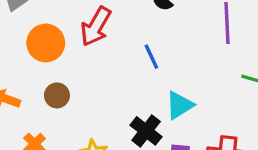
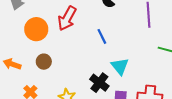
cyan triangle: (180, 105) -> (120, 66), turned -36

